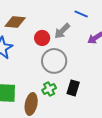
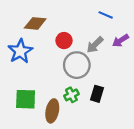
gray arrow: (62, 31) -> (95, 45), moved

